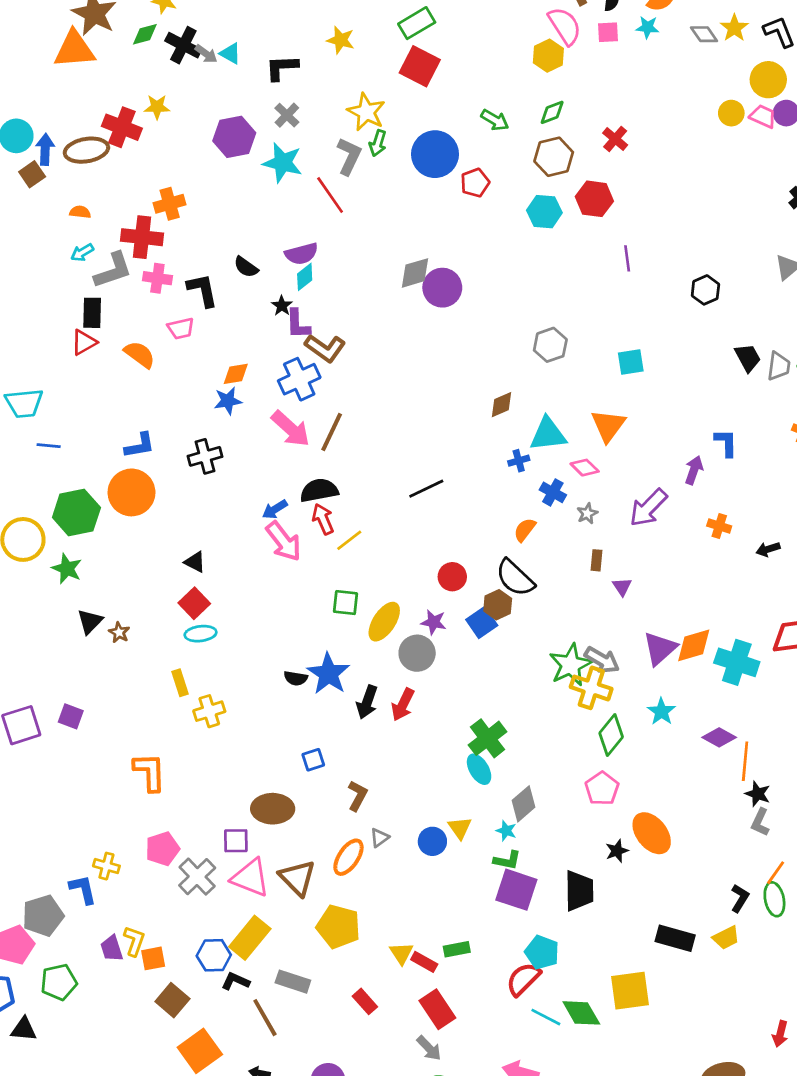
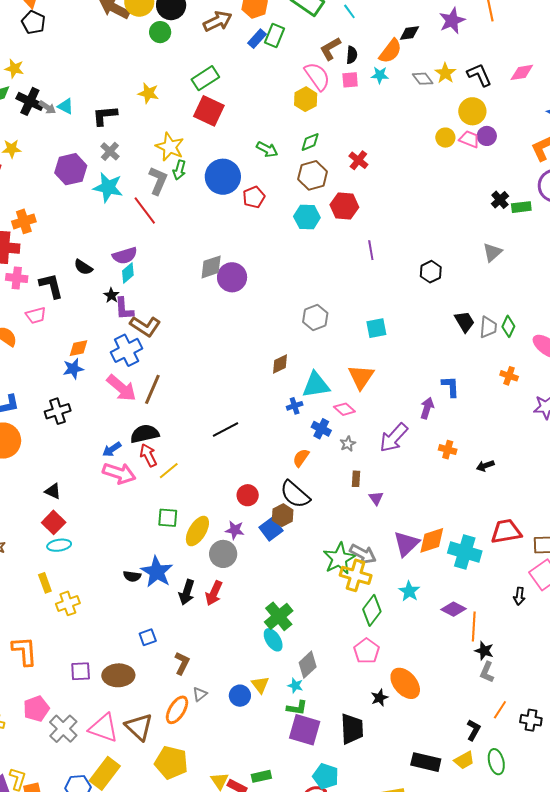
pink arrow: (284, 541) -> (119, 473), turned -32
purple square: (236, 841) -> (81, 671), moved
green ellipse: (774, 899) -> (496, 762), moved

